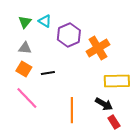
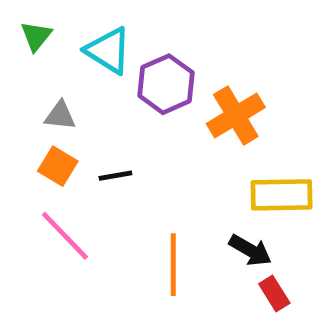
cyan triangle: (45, 21) -> (108, 51), size x1.5
green triangle: (25, 22) -> (36, 36), moved

